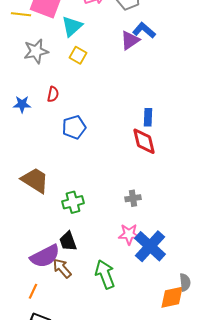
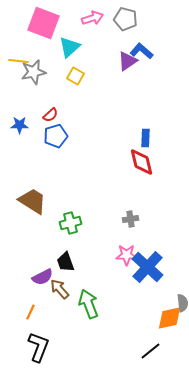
yellow line: (21, 14) -> (19, 61), moved
red semicircle: (53, 94) -> (51, 115), turned 35
blue pentagon: (74, 127) -> (56, 136), moved
purple semicircle: (45, 256) -> (43, 277), size x0.7
green arrow: (105, 274) -> (89, 304), moved

